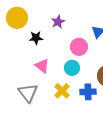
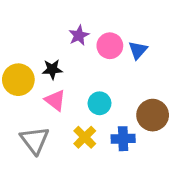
yellow circle: (17, 18) -> (18, 80), moved
black star: (36, 38) -> (52, 69), moved
pink circle: (79, 47) -> (110, 46), moved

